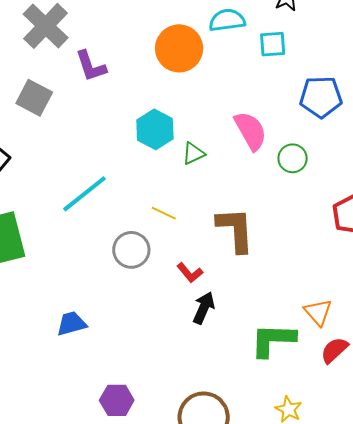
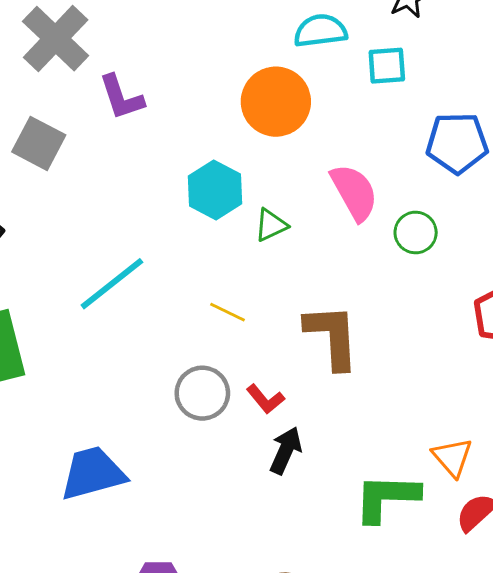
orange circle: (179, 48) -> (276, 102), moved
gray circle: (131, 250) -> (202, 393), moved
blue trapezoid: (72, 324) -> (93, 473), size x1.5

